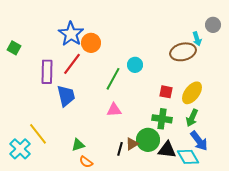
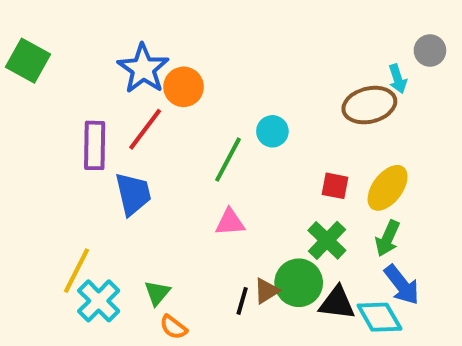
green square: (14, 48) -> (28, 61), moved, size x1.5
green cross: (162, 119) -> (327, 240), turned 36
yellow line: (38, 134) -> (76, 271), turned 65
green triangle: (78, 145) -> (157, 293), turned -32
cyan cross: (20, 149) -> (99, 301), moved

